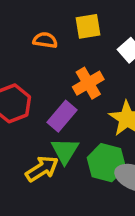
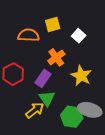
orange semicircle: (45, 40) -> (29, 35), size x1.5
green hexagon: (106, 163) -> (72, 117), moved

